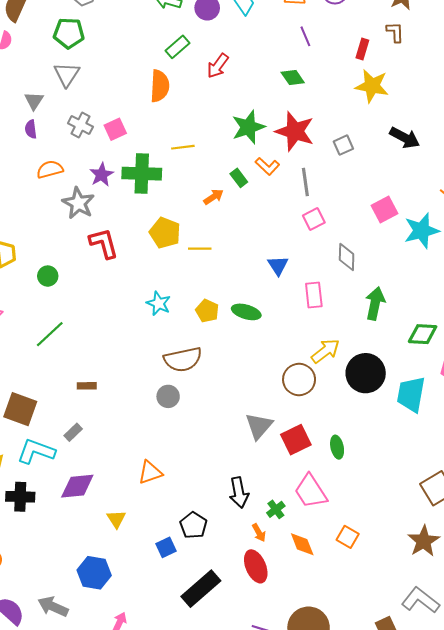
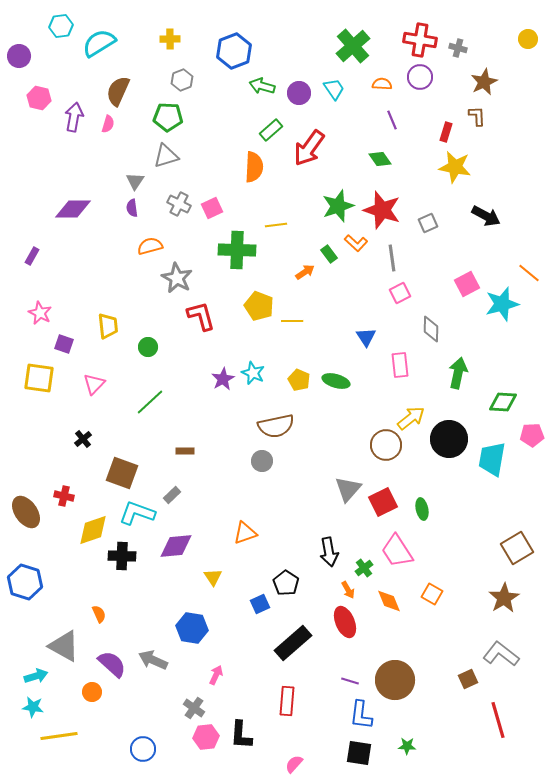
red arrow: (218, 66) -> (309, 148), size x1.5
gray triangle: (67, 74) -> (166, 156), turned 40
purple star: (102, 175) -> (223, 379), moved

